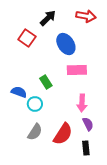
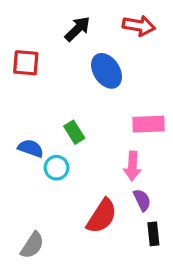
red square: (27, 38) -> (26, 63), moved, turned -30
pink rectangle: (77, 70) -> (148, 124), moved
gray semicircle: (35, 132) -> (32, 245), moved
black rectangle: (86, 148) -> (153, 234), moved

